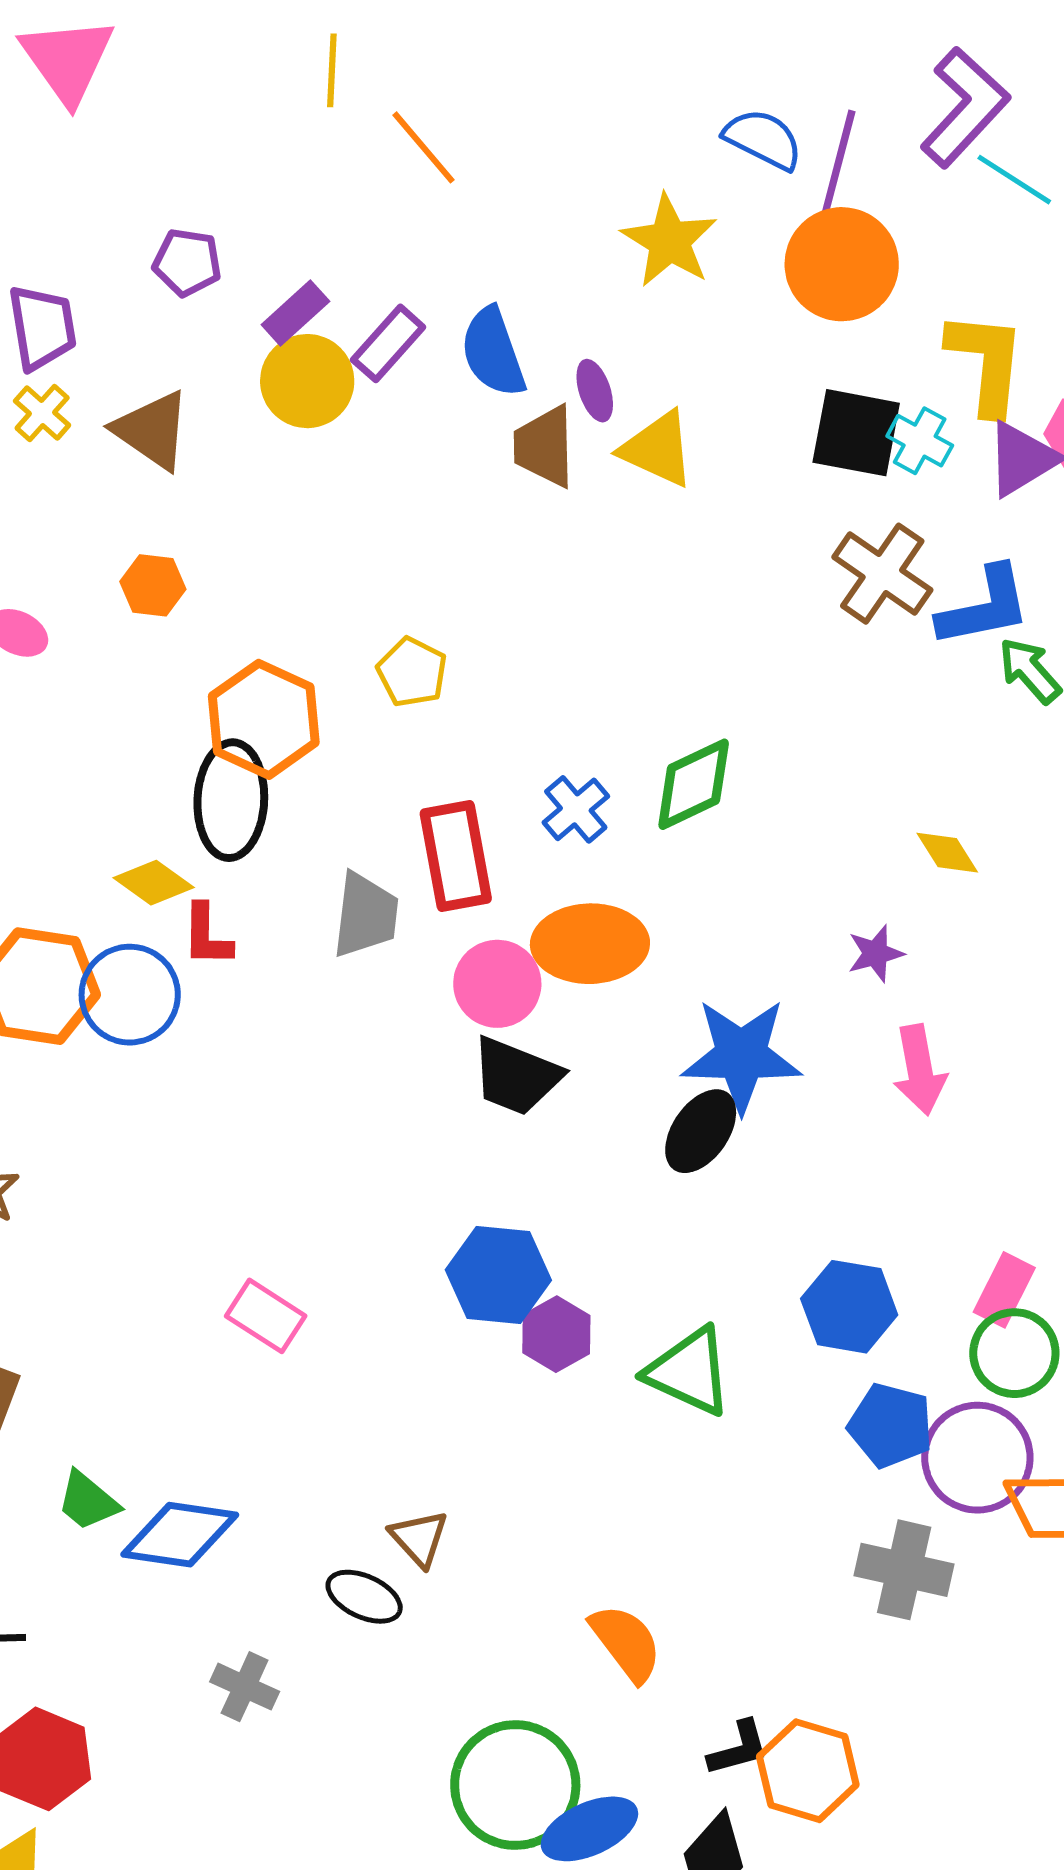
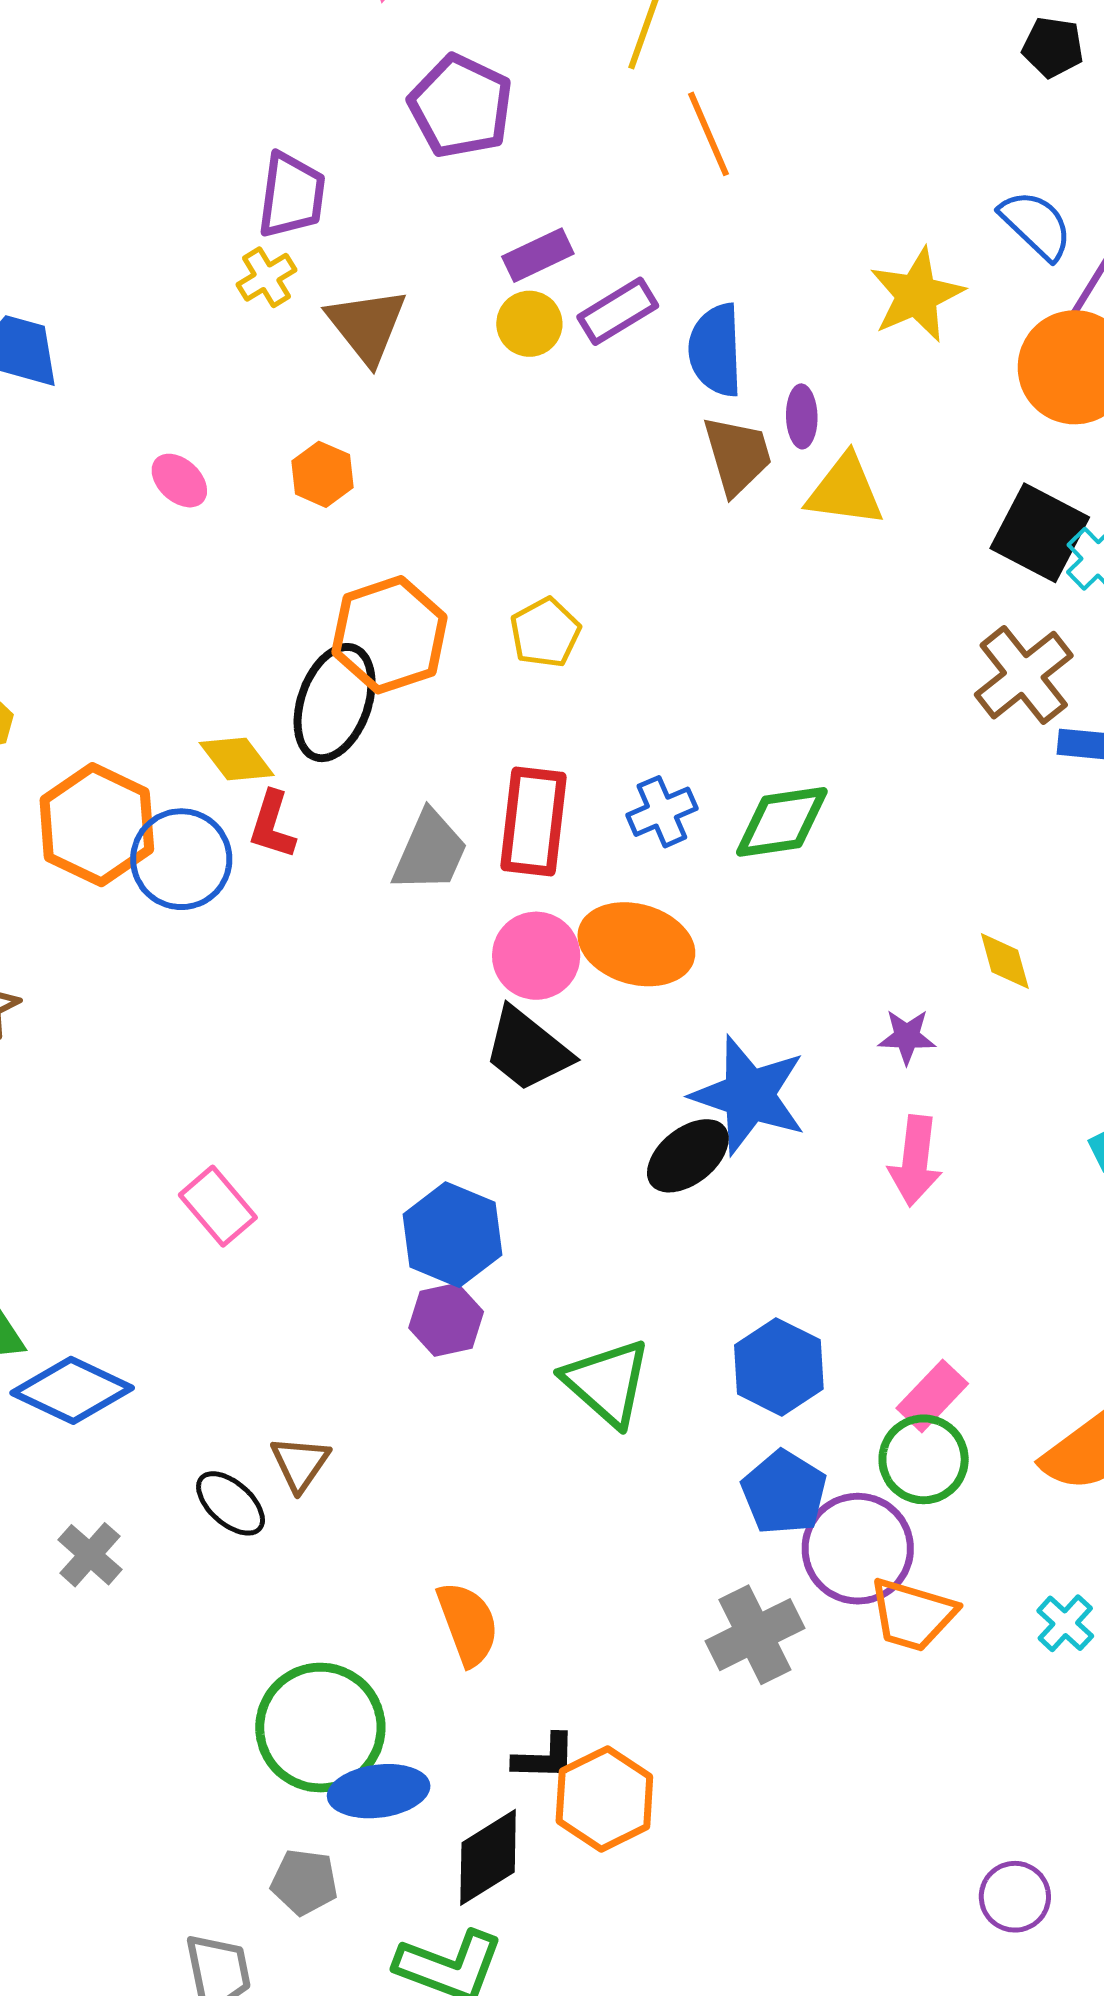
purple pentagon: (187, 262) -> (461, 106), moved, size x1.5
yellow circle: (307, 381) -> (529, 324), size x0.7
brown trapezoid: (544, 446) -> (737, 455), turned 148
yellow triangle: (658, 449) -> (845, 491), turned -34
purple hexagon: (556, 1334) -> (446, 1320), moved
gray cross: (904, 1570) -> (755, 1635), turned 34

